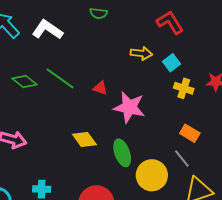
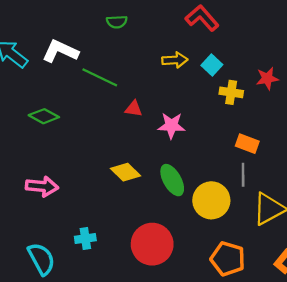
green line: (60, 78) -> (100, 77), moved
pink star: (129, 107) -> (171, 126), size x0.7
gray line: (182, 159) -> (243, 175), turned 48

